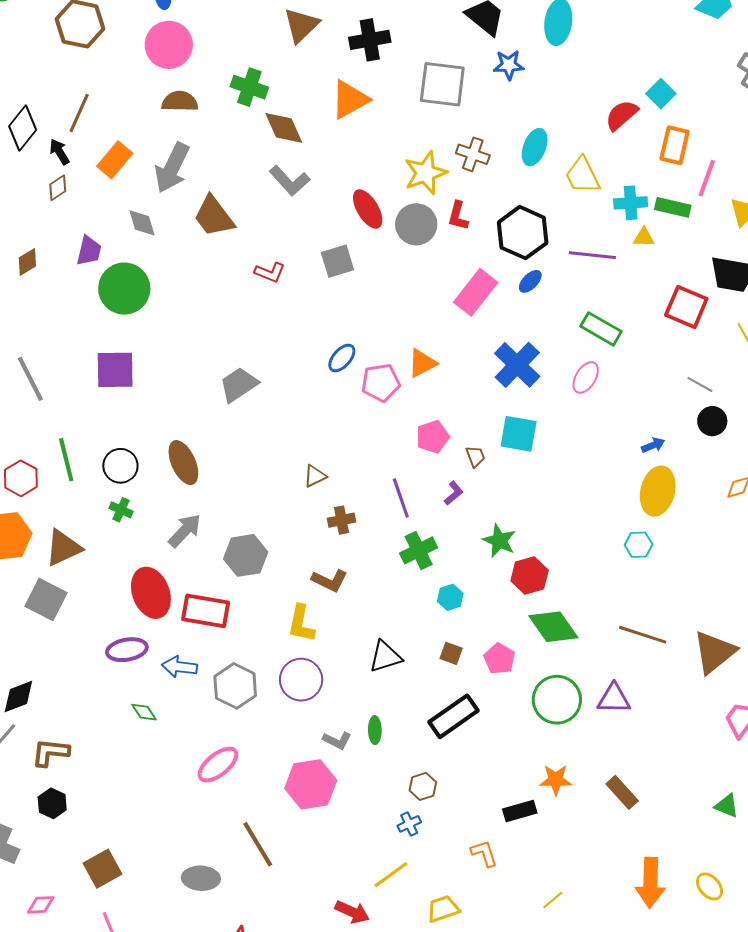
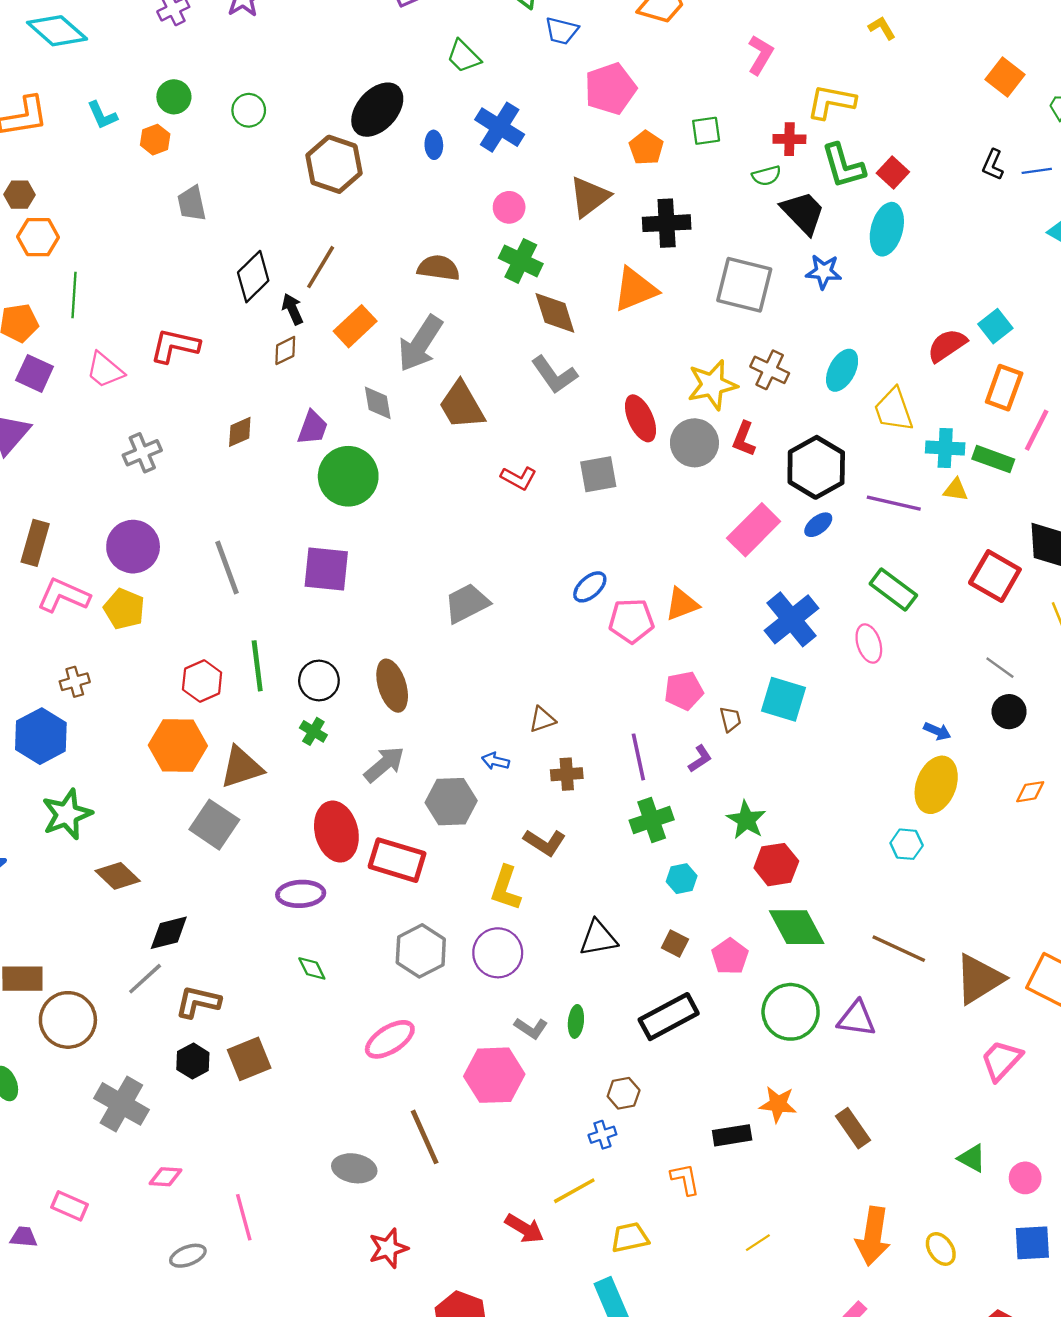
pink circle: (169, 45) -> (509, 207), moved, size x0.6
pink ellipse: (586, 377) -> (869, 644), turned -56
blue arrow: (653, 445) -> (937, 731), turned 40
blue arrow: (180, 667) -> (495, 761), moved, size x0.7
brown square: (103, 869) -> (249, 1059), moved

